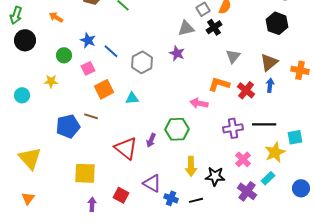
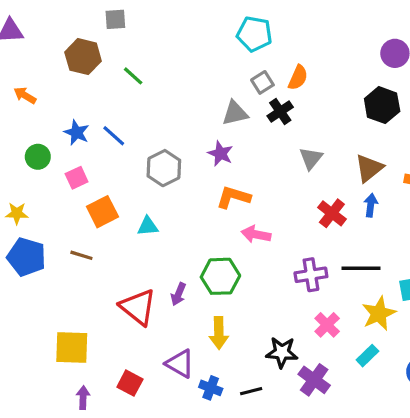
blue line: (111, 51) -> (114, 136), moved
yellow star: (51, 81) -> (17, 213), moved
orange L-shape: (219, 84) -> (233, 197), moved
blue pentagon: (68, 126) -> (26, 257), moved, turned 30
yellow arrow: (191, 166) -> (219, 333), moved
purple cross: (247, 191) -> (314, 380), moved

